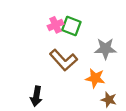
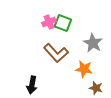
gray star: (105, 49) -> (93, 43), turned 30

